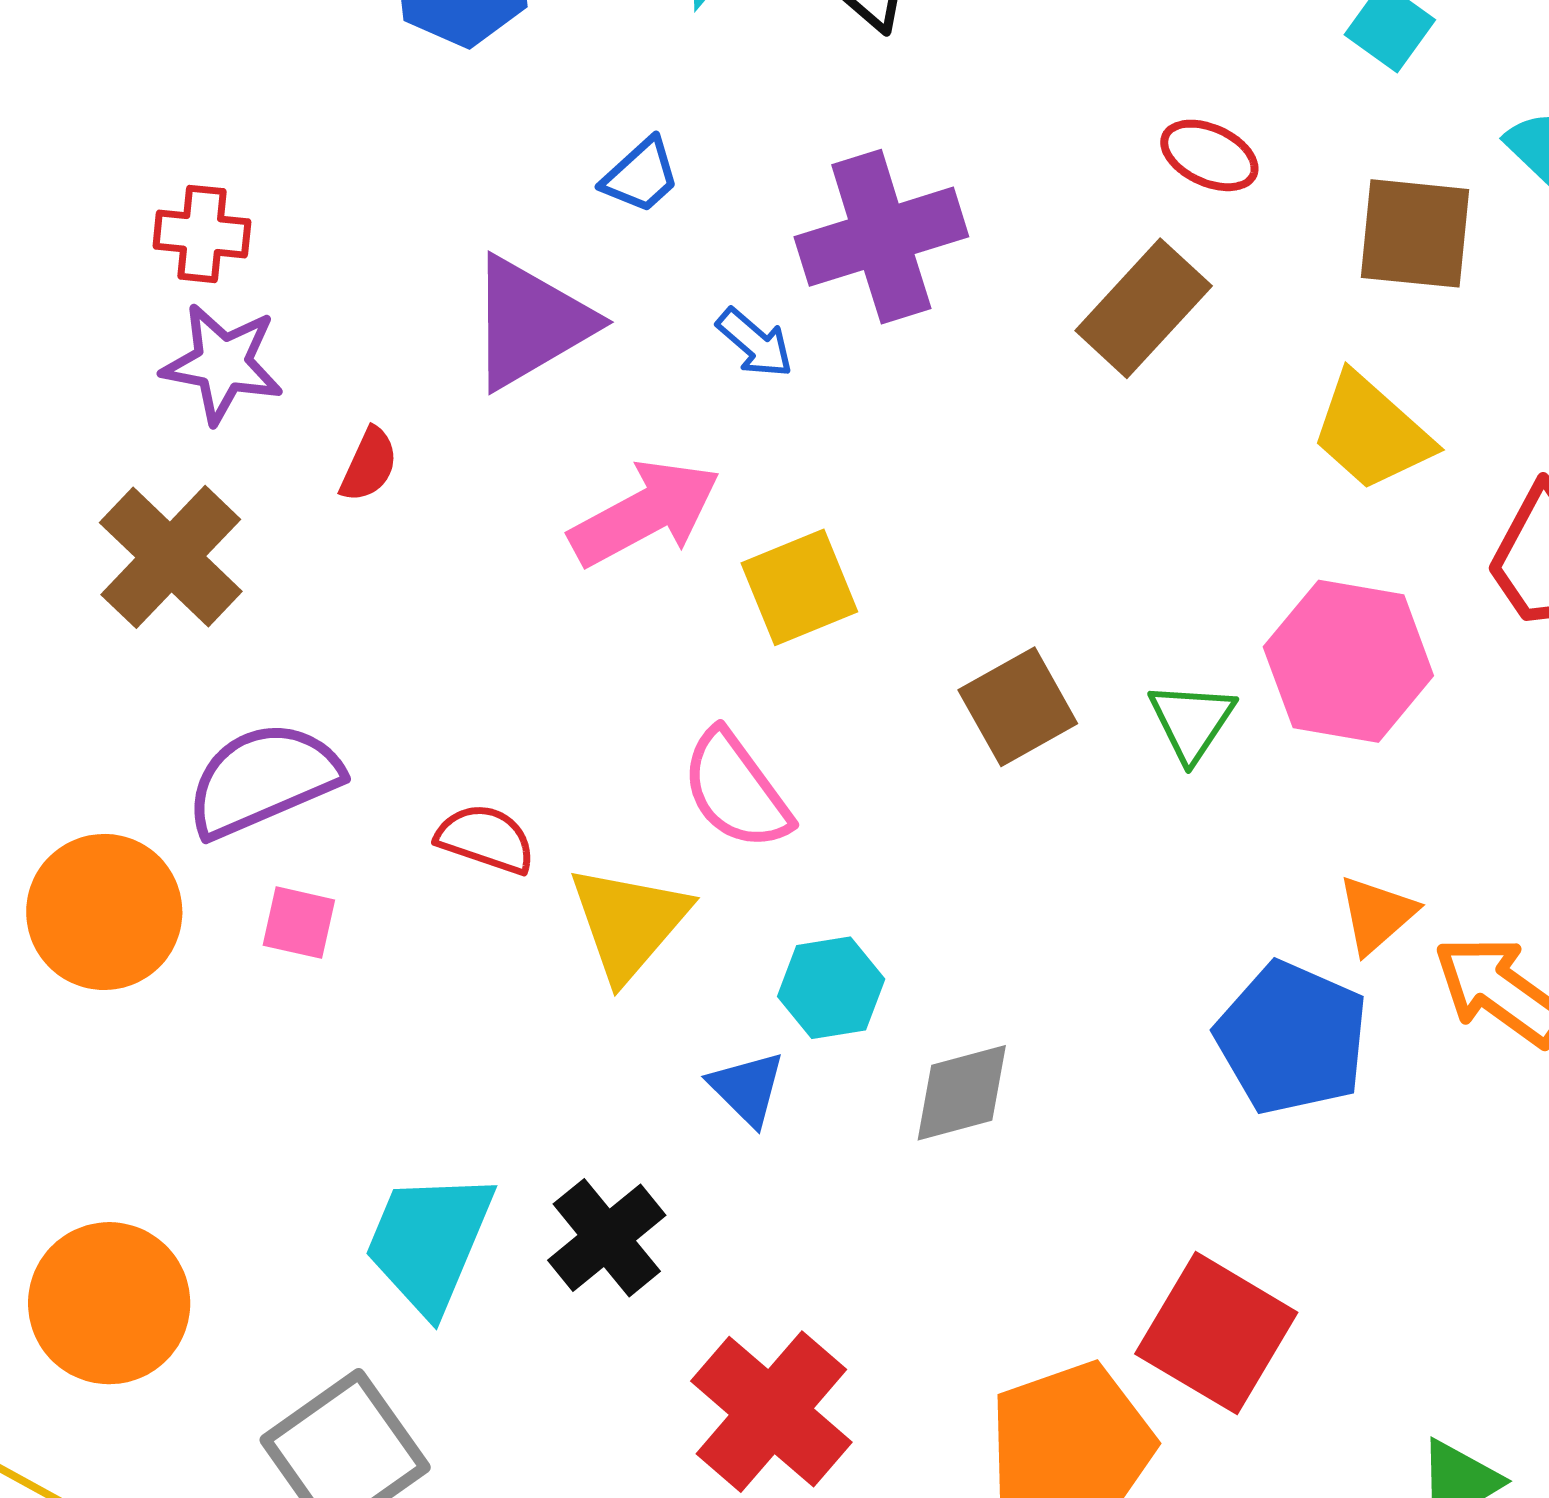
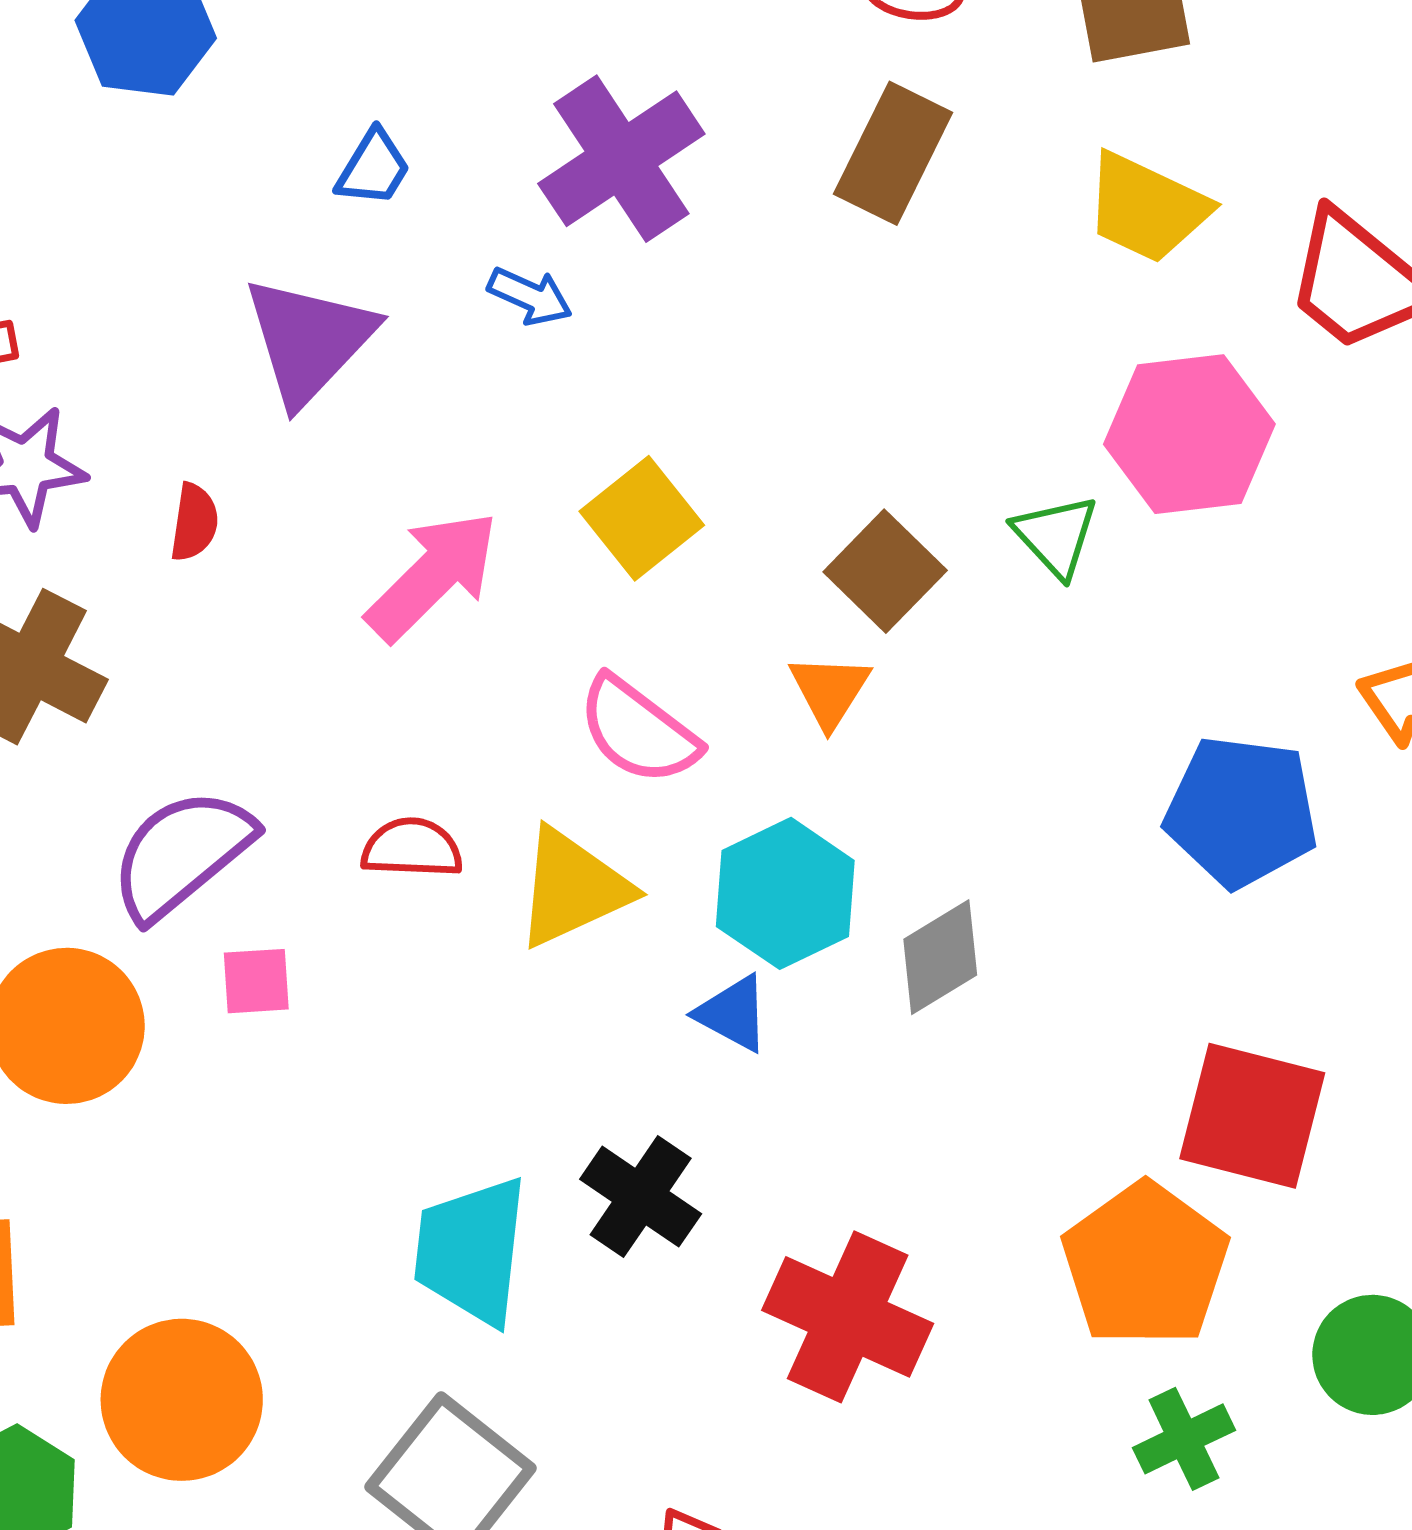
pink arrow: (645, 513) -> (433, 576), moved
orange triangle: (1377, 914) -> (830, 691), moved
yellow triangle: (629, 922) -> (573, 888), turned 41
cyan hexagon: (831, 988) -> (785, 893), size x1.4

